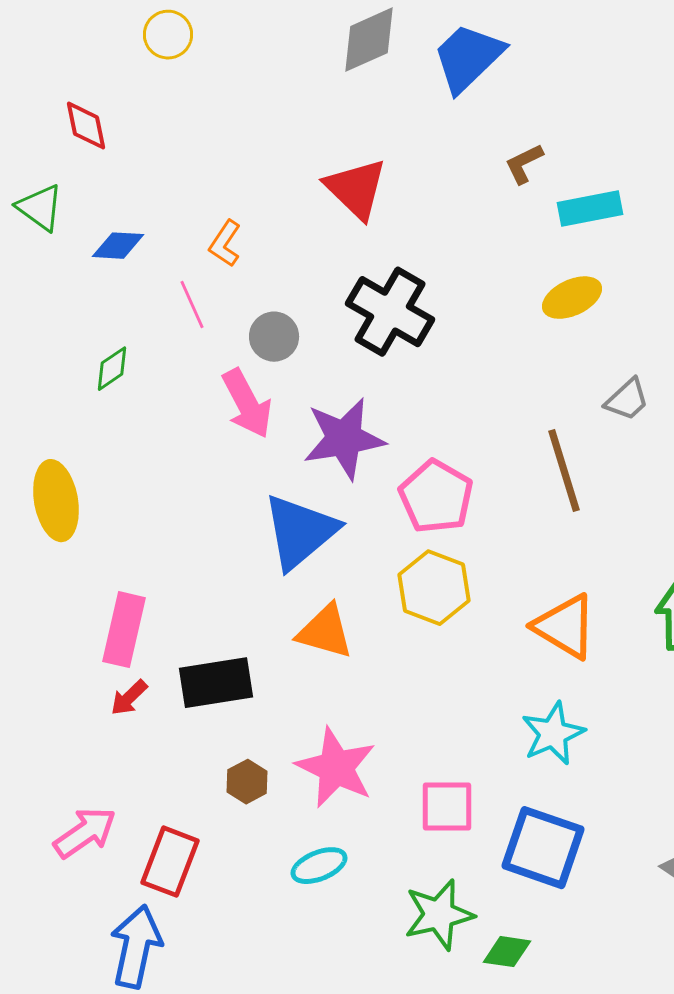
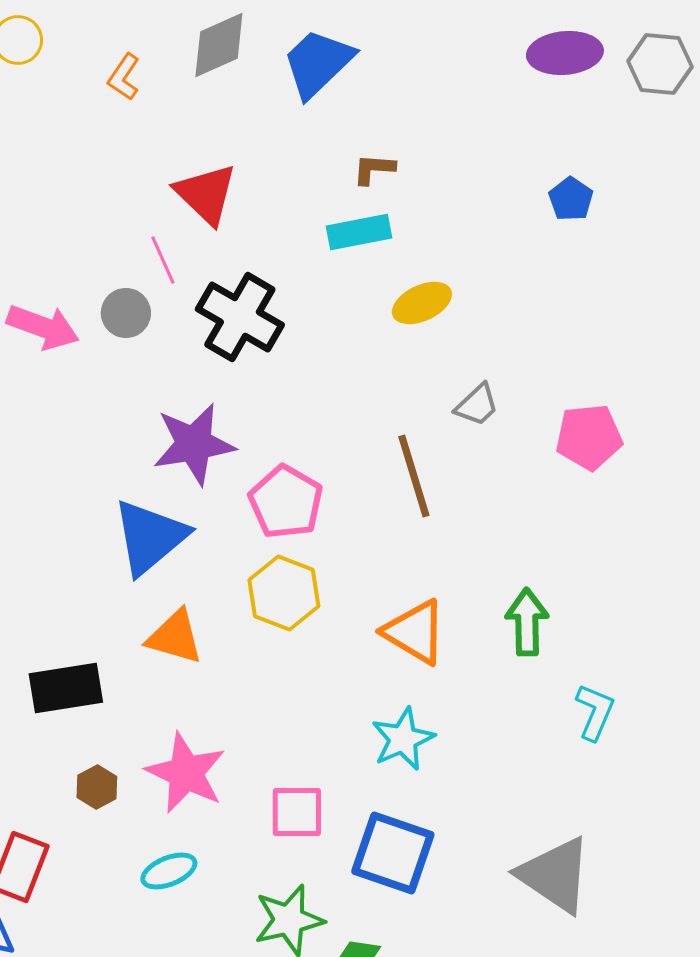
brown L-shape: (524, 164) -> (374, 169), turned 30
cyan rectangle: (590, 209) -> (359, 232), moved
orange L-shape: (225, 244) -> (124, 77), moved
pink line: (192, 305) -> (163, 260), moved
gray circle: (274, 337) -> (126, 313), moved
pink arrow: (247, 404) -> (43, 327), moved, turned -42

